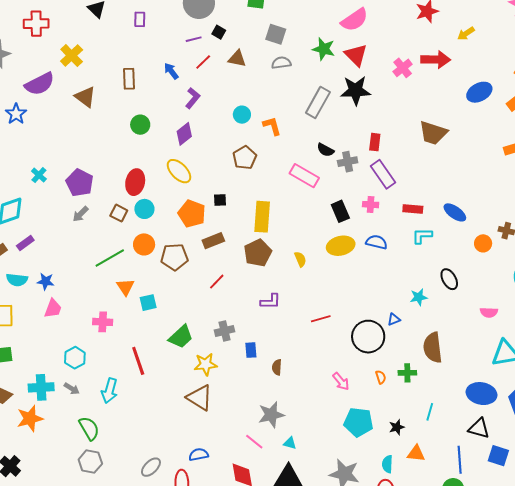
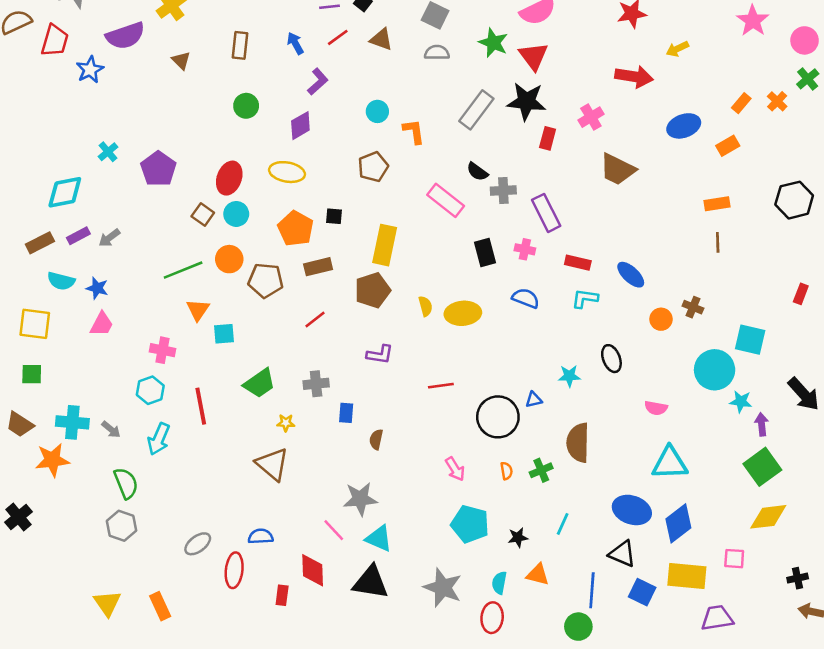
pink cross: (403, 68) -> (591, 117), moved
brown triangle: (85, 97) -> (181, 61), size x0.7
red rectangle: (375, 142) -> (548, 138), moved
yellow ellipse: (179, 171) -> (287, 172), turned -44
gray arrow: (80, 214) -> (109, 238), moved
yellow ellipse: (341, 246) -> (463, 313), moved
cyan hexagon: (75, 358) -> (150, 390), moved
yellow star: (206, 364) -> (286, 423), size x0.6
green cross: (407, 373) -> (541, 470), turned -30
cyan triangle: (290, 443) -> (379, 538), size x1.6

